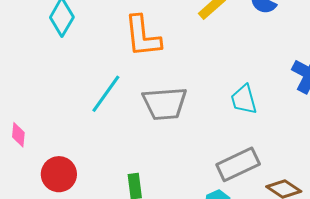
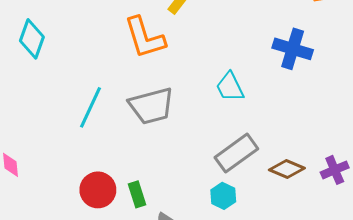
orange L-shape: (143, 36) -> (145, 38), moved
red circle: (59, 174) -> (98, 190), moved

